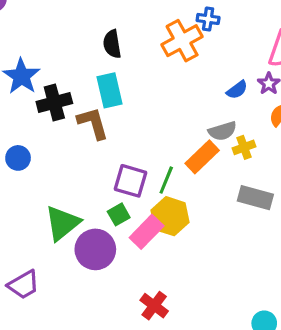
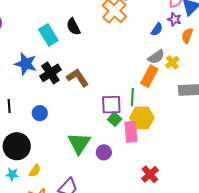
cyan rectangle: (110, 90) -> (48, 35), moved
green square: (119, 214) -> (115, 119), moved
pink rectangle: (147, 232) -> (131, 132), turned -30
purple circle: (95, 249) -> (104, 152), size x0.6
red cross: (154, 306) -> (150, 174), turned 30

